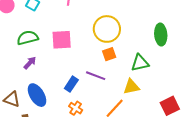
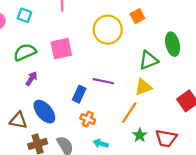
green ellipse: (161, 35) -> (173, 44), moved
orange square: (109, 54) -> (137, 16), moved

